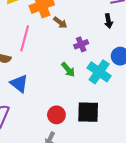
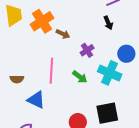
pink line: (25, 38) -> (51, 71), moved

